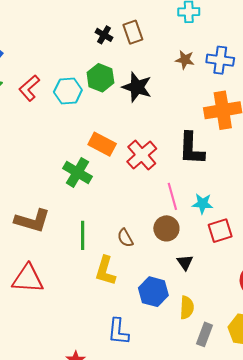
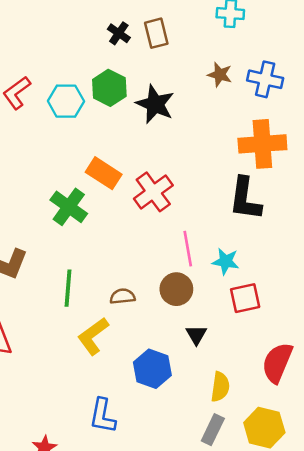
black L-shape: (191, 149) -> (245, 199), moved
brown semicircle: (125, 238) -> (122, 296), turned 108
yellow L-shape: (105, 271) -> (93, 336), turned 32
yellow semicircle: (187, 308) -> (220, 387), moved

